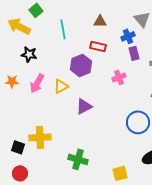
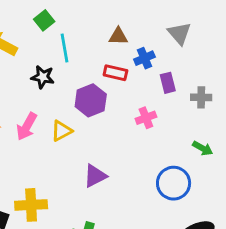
green square: (36, 10) -> (44, 20), moved
blue cross: (128, 36) -> (144, 58), moved
black star: (29, 54) -> (43, 77), moved
purple triangle: (84, 106) -> (95, 176), moved

